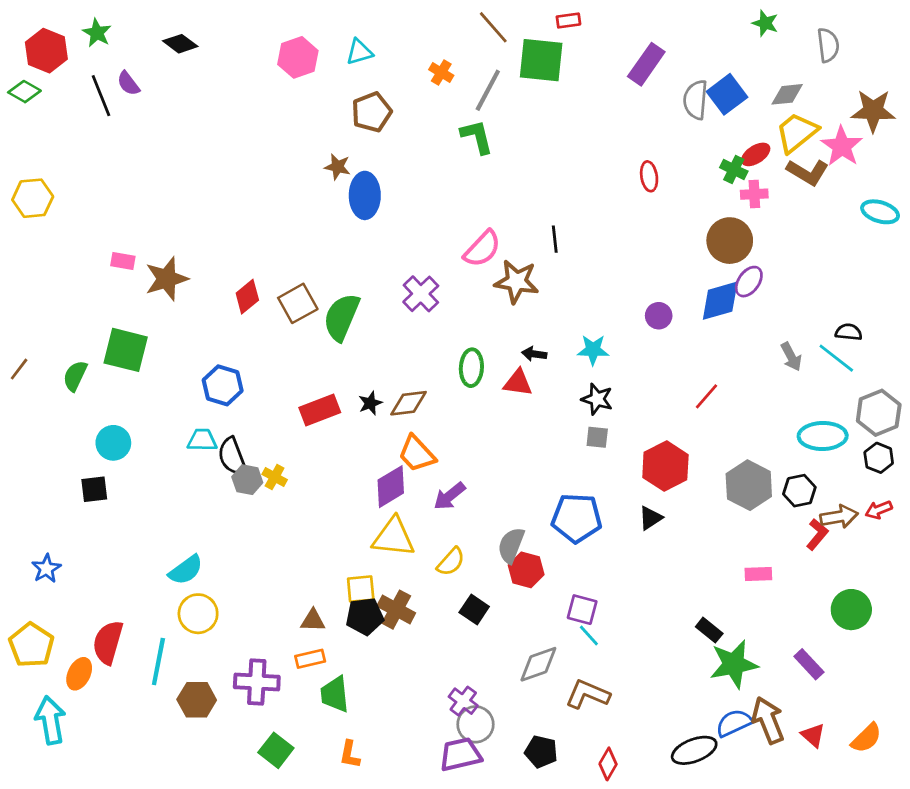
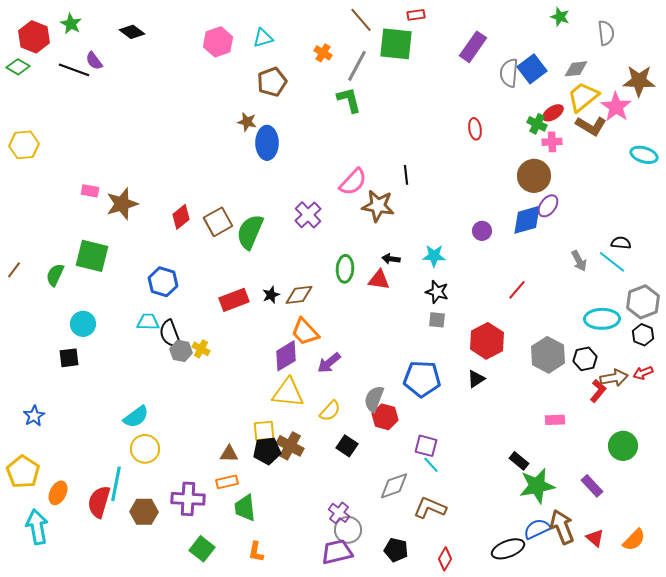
black line: (101, 96) -> (74, 70), turned -48
red semicircle: (108, 642) -> (99, 502), moved

